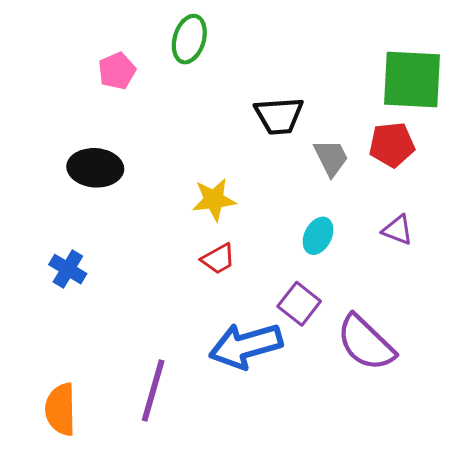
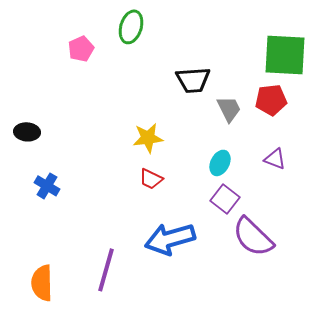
black ellipse: (95, 168) -> (27, 132), moved, size x0.7
red trapezoid: (218, 259) -> (151, 179), turned 55
purple square: (299, 304) -> (225, 199), moved

